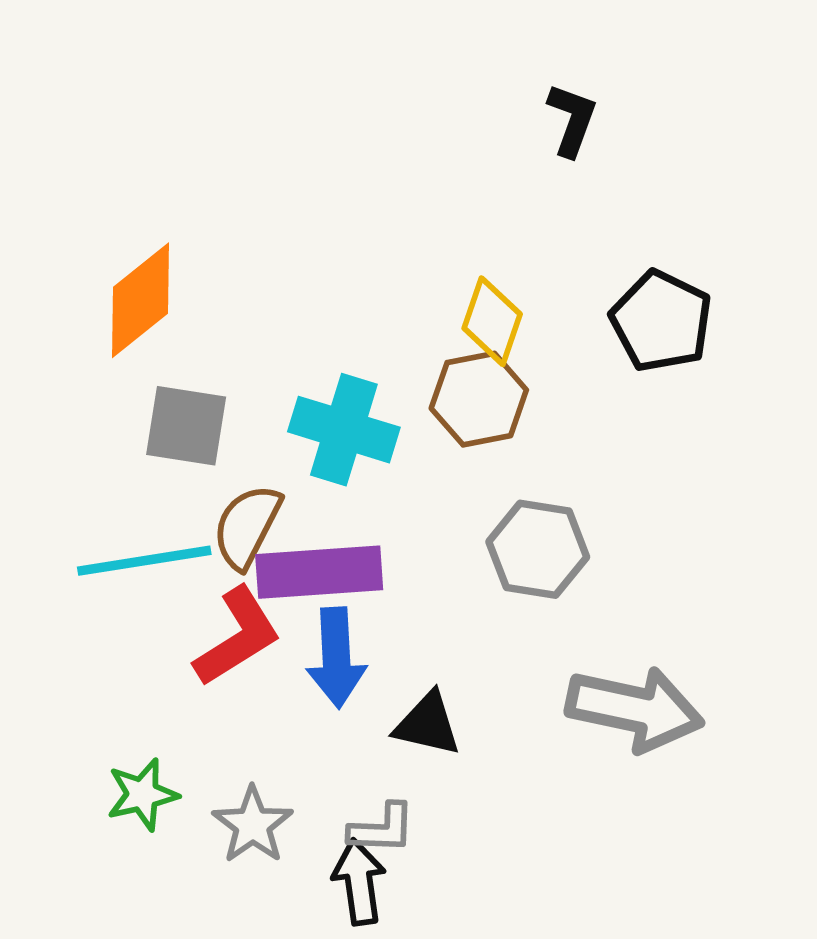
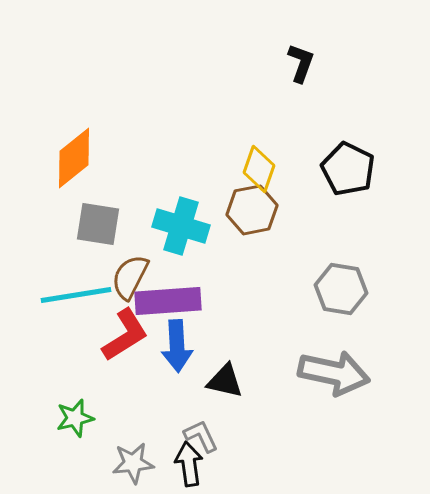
gray hexagon: (538, 549) -> (341, 289), moved
gray star: (253, 825) -> (133, 463), moved, turned 30
gray L-shape: (382, 829) -> (201, 436), turned -117

